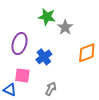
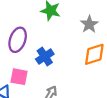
gray star: (65, 27) -> (89, 24), moved

